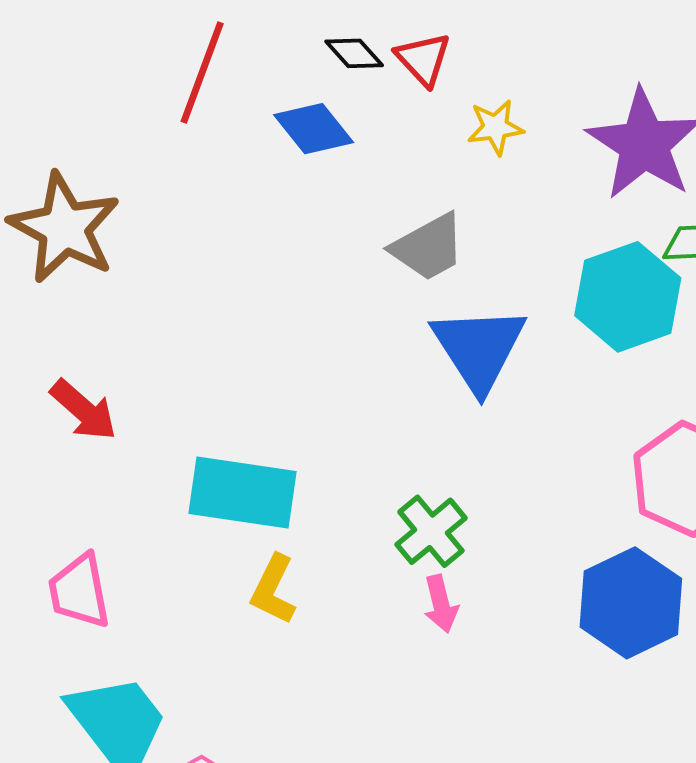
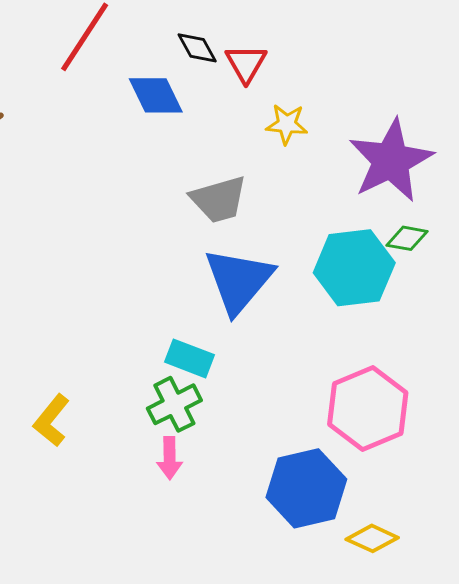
cyan rectangle: (242, 493) -> (189, 358), moved, size x0.6

